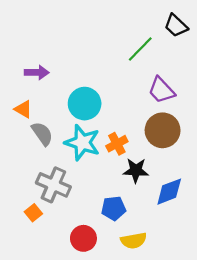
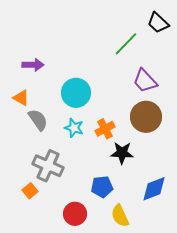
cyan star: (82, 143) -> (74, 128), size x0.6
blue diamond: (169, 192) -> (154, 189), moved
yellow semicircle: (134, 241) -> (120, 216), turned 75

